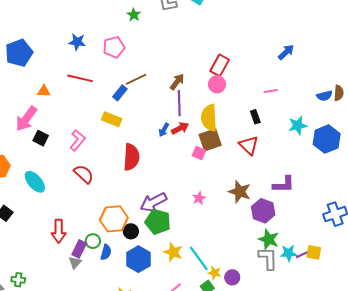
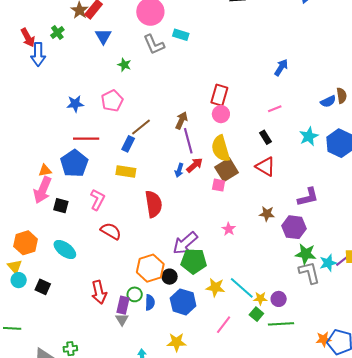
blue pentagon: (19, 53) -> (74, 163), moved
orange triangle: (44, 91) -> (45, 170), moved
brown star: (240, 192) -> (267, 214), size x0.7

